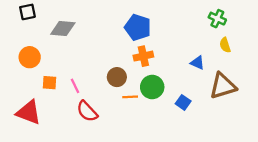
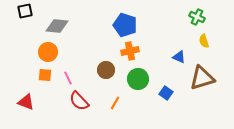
orange circle: (30, 57) -> (48, 52), moved
orange line: (130, 97) -> (115, 103), moved, turned -56
red triangle: (29, 112) -> (26, 102), size x0.7

